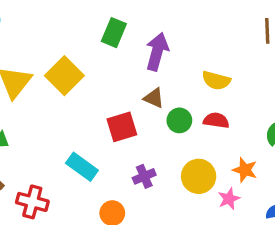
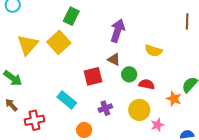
green rectangle: (114, 33) -> (71, 16), moved
red semicircle: (216, 120) -> (147, 84), moved
orange star: (245, 170) -> (174, 99), moved
red cross: (32, 202) -> (35, 120), turned -30

